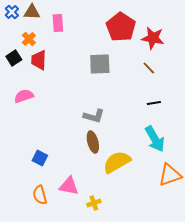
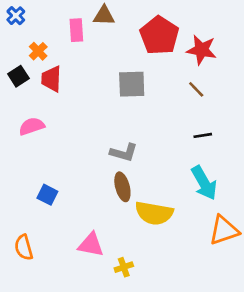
brown triangle: (32, 12) -> (104, 16), moved
blue square: (40, 158) -> (47, 195), moved
yellow semicircle: (117, 162) -> (154, 213), turned -140
orange semicircle: (40, 195) -> (24, 247), moved

